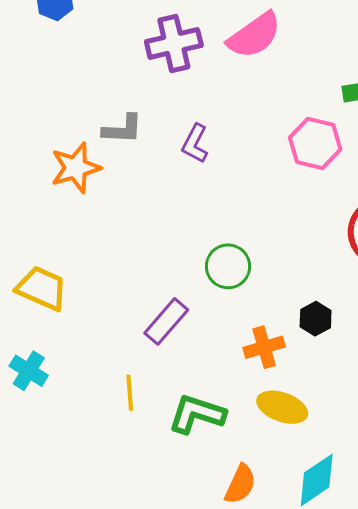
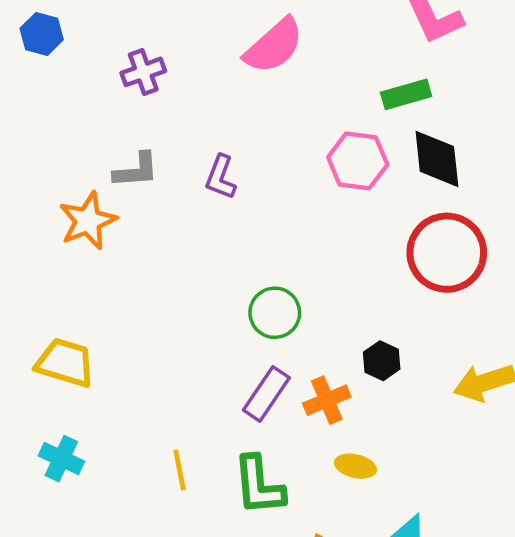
purple cross: (174, 43) -> (143, 72), moved, size x0.7
purple rectangle: (166, 321) -> (266, 394), moved
yellow ellipse: (282, 407) -> (355, 466), size x0.7
green L-shape: (197, 414) -> (259, 485), turned -106

